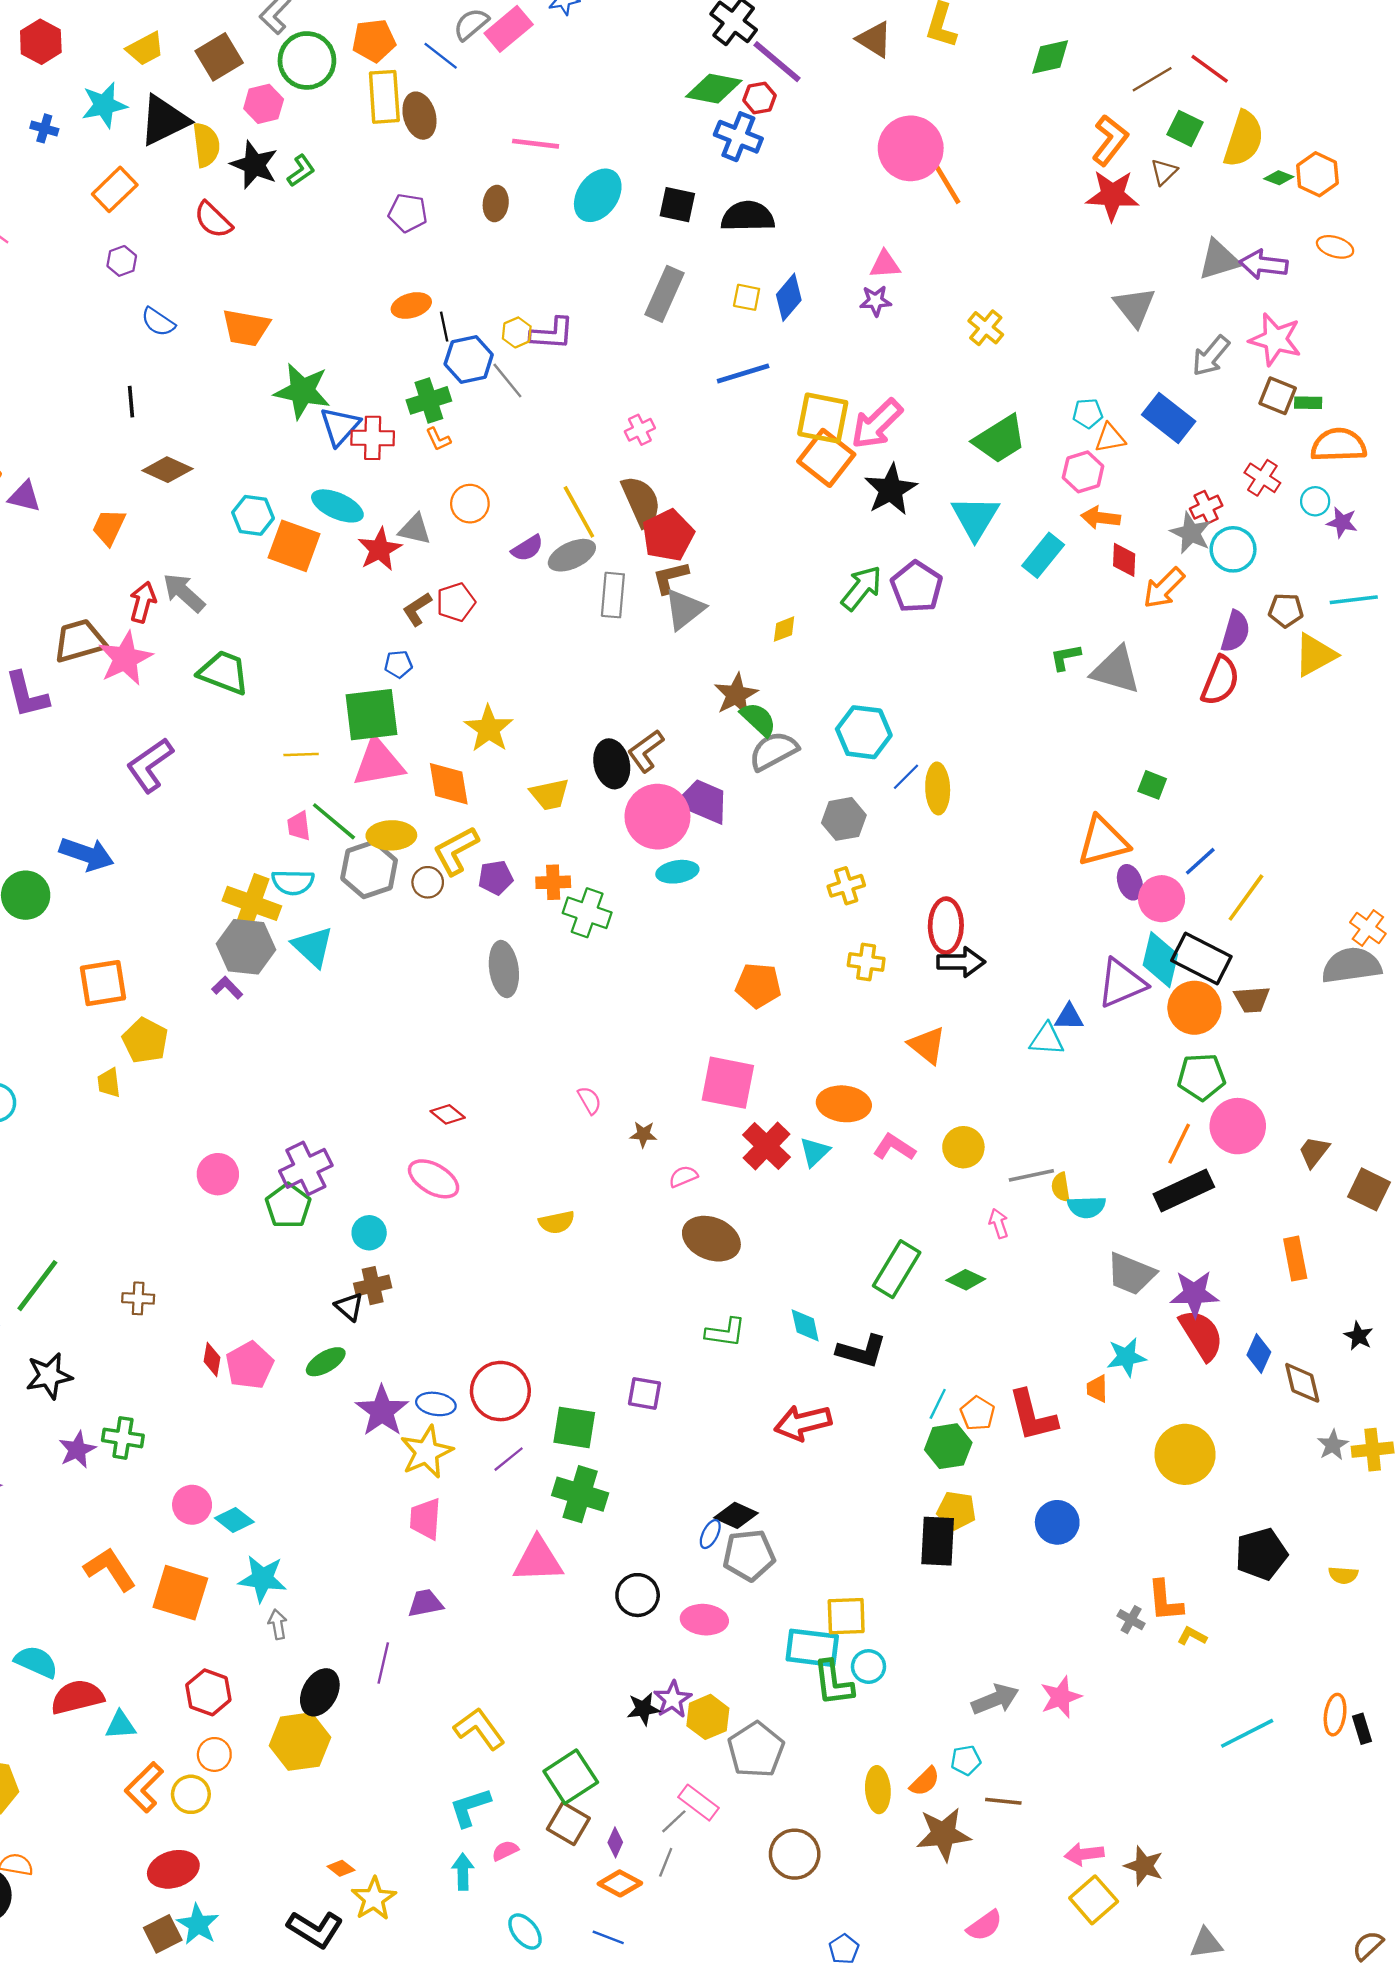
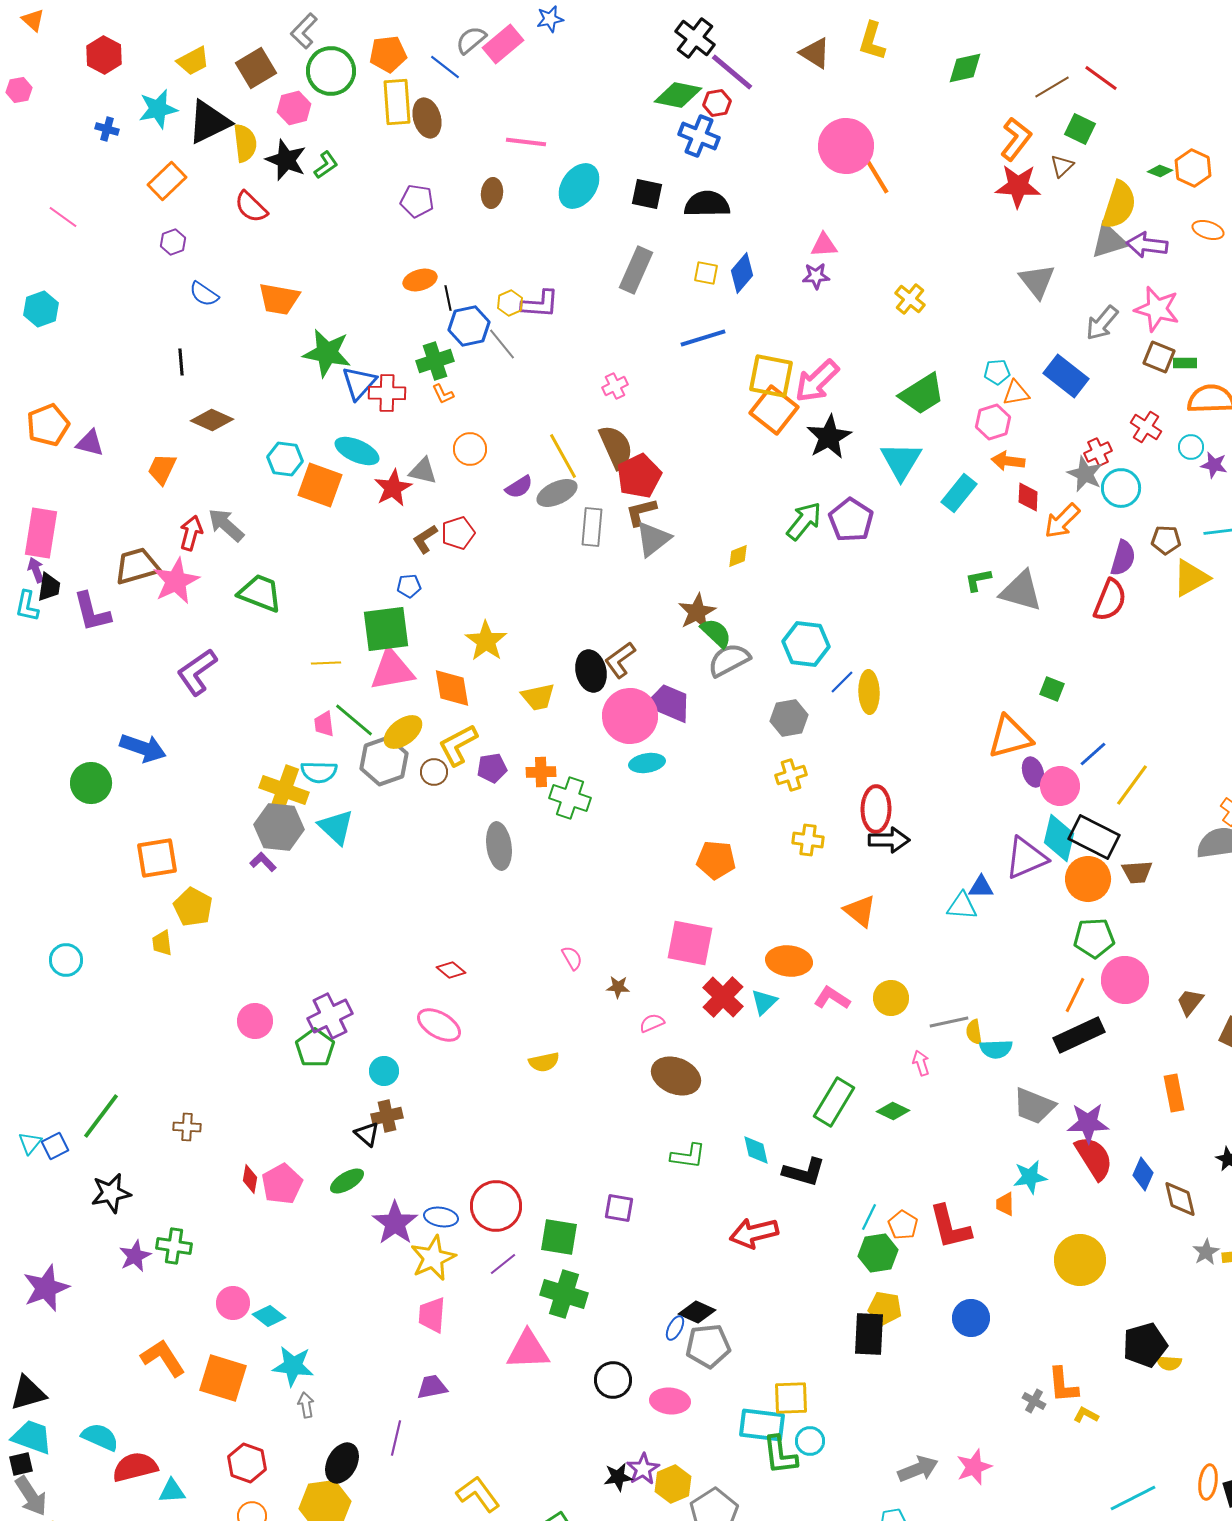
yellow semicircle: (1244, 139) -> (1119, 205), moved
yellow ellipse: (391, 835) -> (403, 732), turned -36
yellow semicircle: (1343, 1575) -> (1169, 1363), moved

